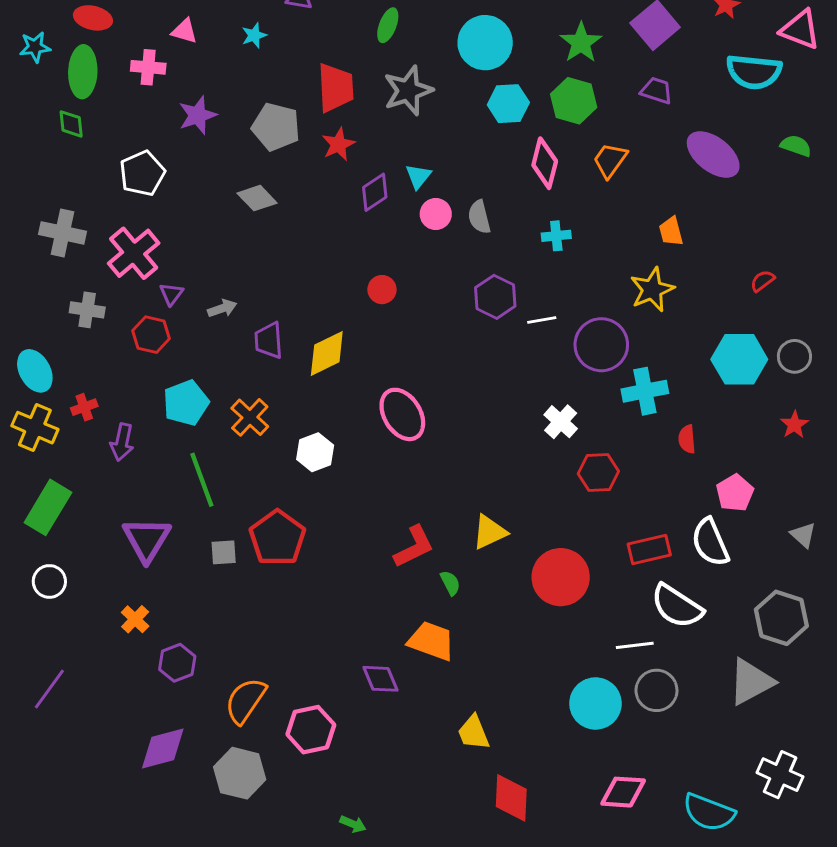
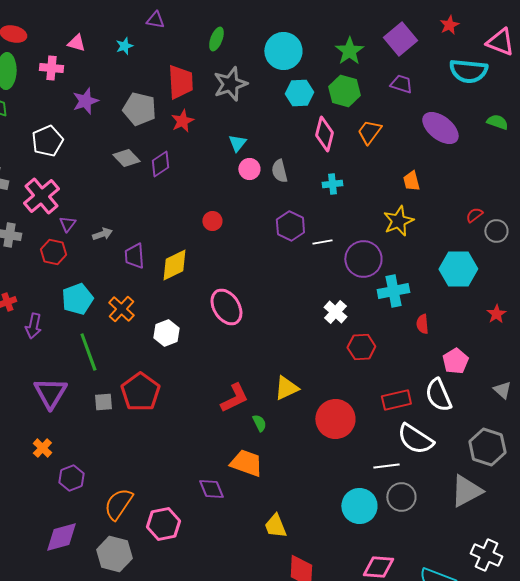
purple diamond: (375, 192) -> (160, 164), moved
gray circle: (794, 356) -> (496, 231), moved

